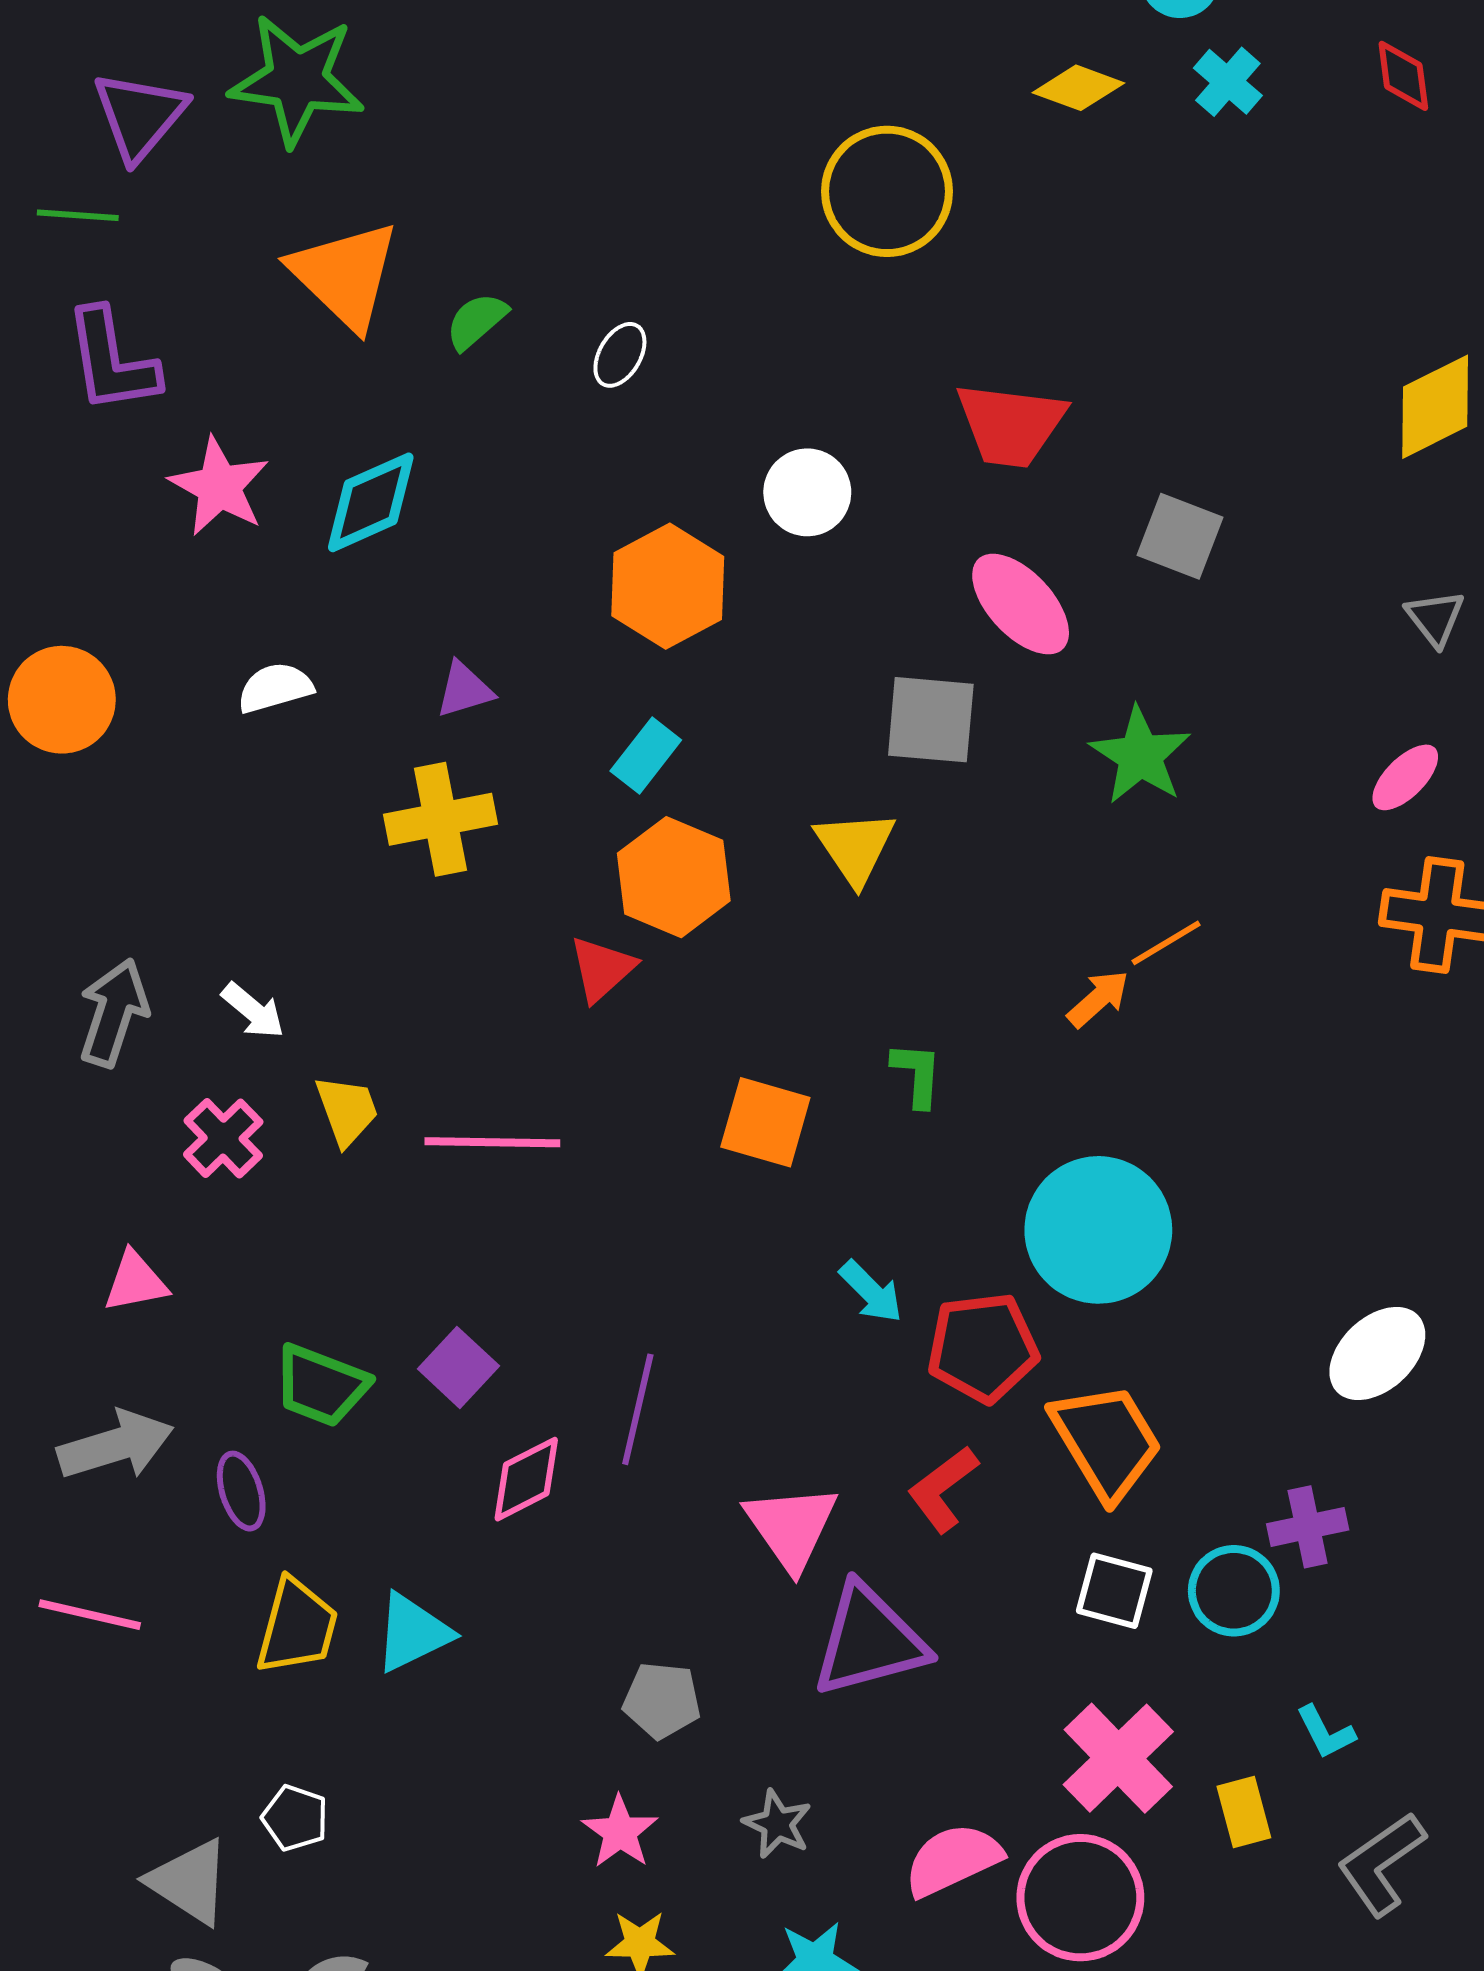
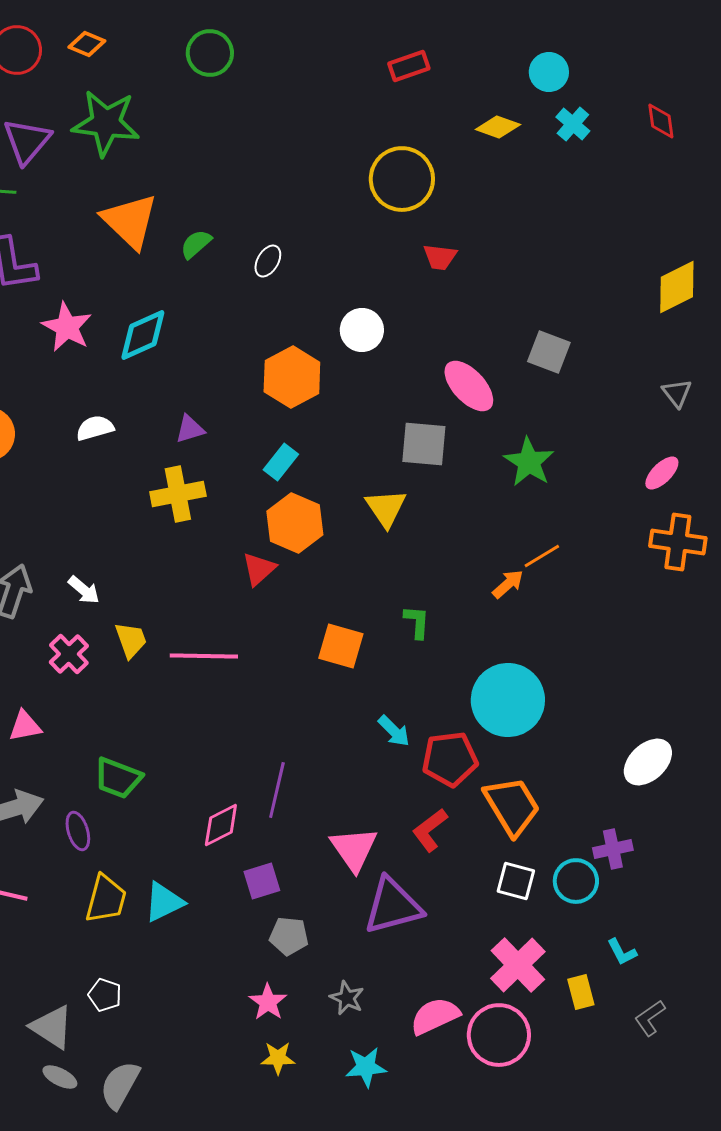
red trapezoid: (1011, 425) -> (440, 257), moved, size x0.6
purple square: (458, 1367) -> (262, 881), moved, turned 30
gray L-shape: (1381, 1864) -> (650, 1018), size x0.7

